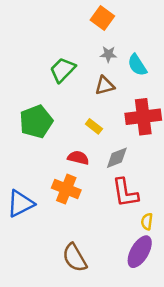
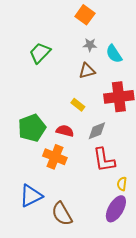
green trapezoid: (63, 70) -> (40, 53), moved
green pentagon: (36, 122) -> (32, 128), moved
blue triangle: (20, 203) -> (31, 196), moved

